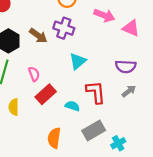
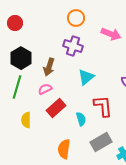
brown arrow: (38, 36) -> (49, 67), moved, turned 72
pink semicircle: (34, 74) -> (45, 89), turned -96
cyan semicircle: (72, 106) -> (81, 119), turned 56

